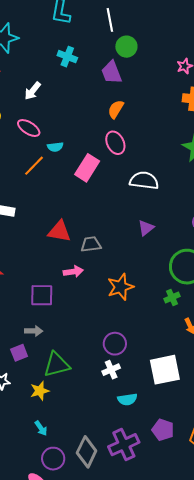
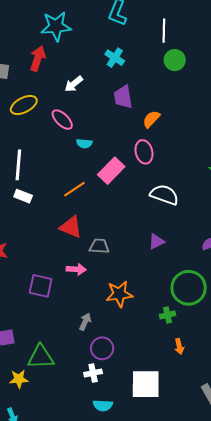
purple trapezoid: (112, 72) -> (123, 97), moved
orange line: (34, 166) -> (74, 189), moved
gray arrow: (34, 331) -> (85, 322), moved, turned -78

